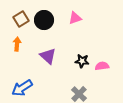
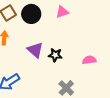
black star: (82, 61) -> (55, 55), moved

